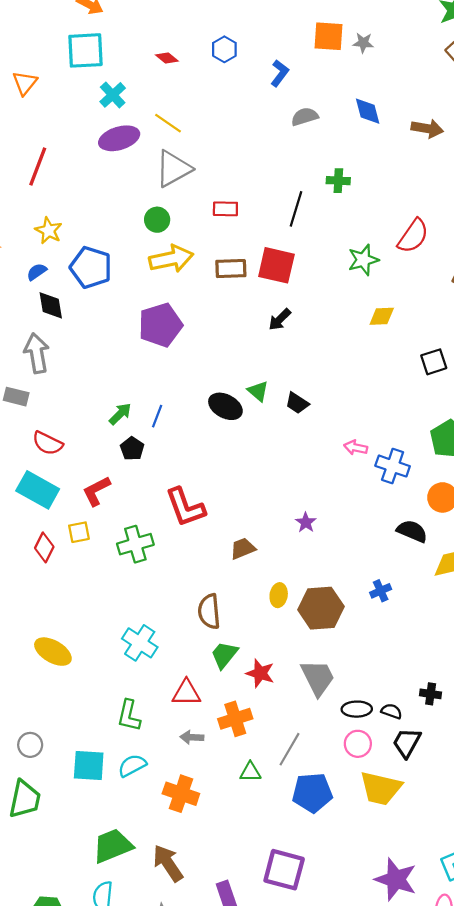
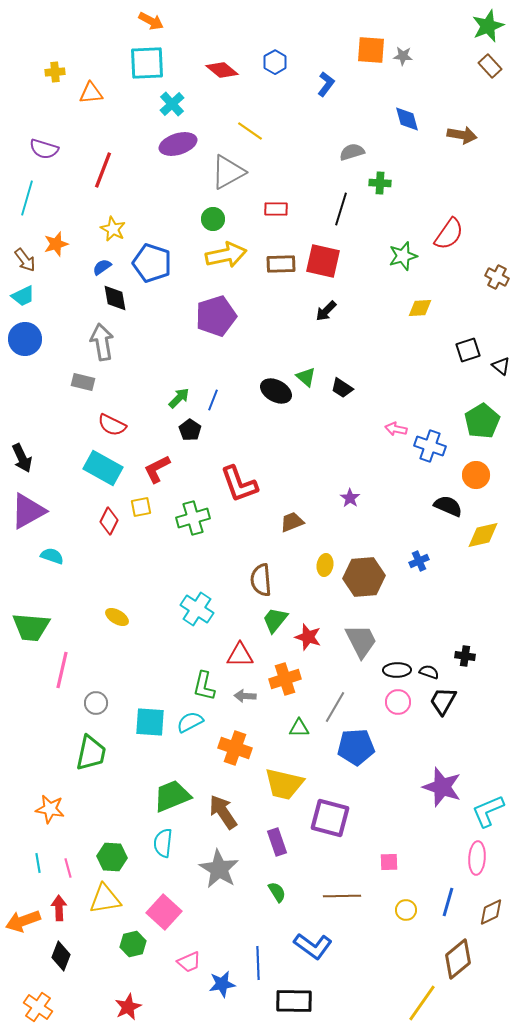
red diamond: (167, 58) -> (222, 70), size x1.5
orange triangle: (25, 83) -> (91, 93), turned 45
gray semicircle: (305, 117) -> (352, 152), moved
yellow line: (168, 123) -> (250, 131), moved
yellow ellipse: (53, 652) -> (117, 617), size x0.7
green L-shape: (129, 716) -> (204, 686), moved
yellow trapezoid: (381, 788) -> (284, 784), moved
purple star: (396, 879) -> (442, 787), moved

